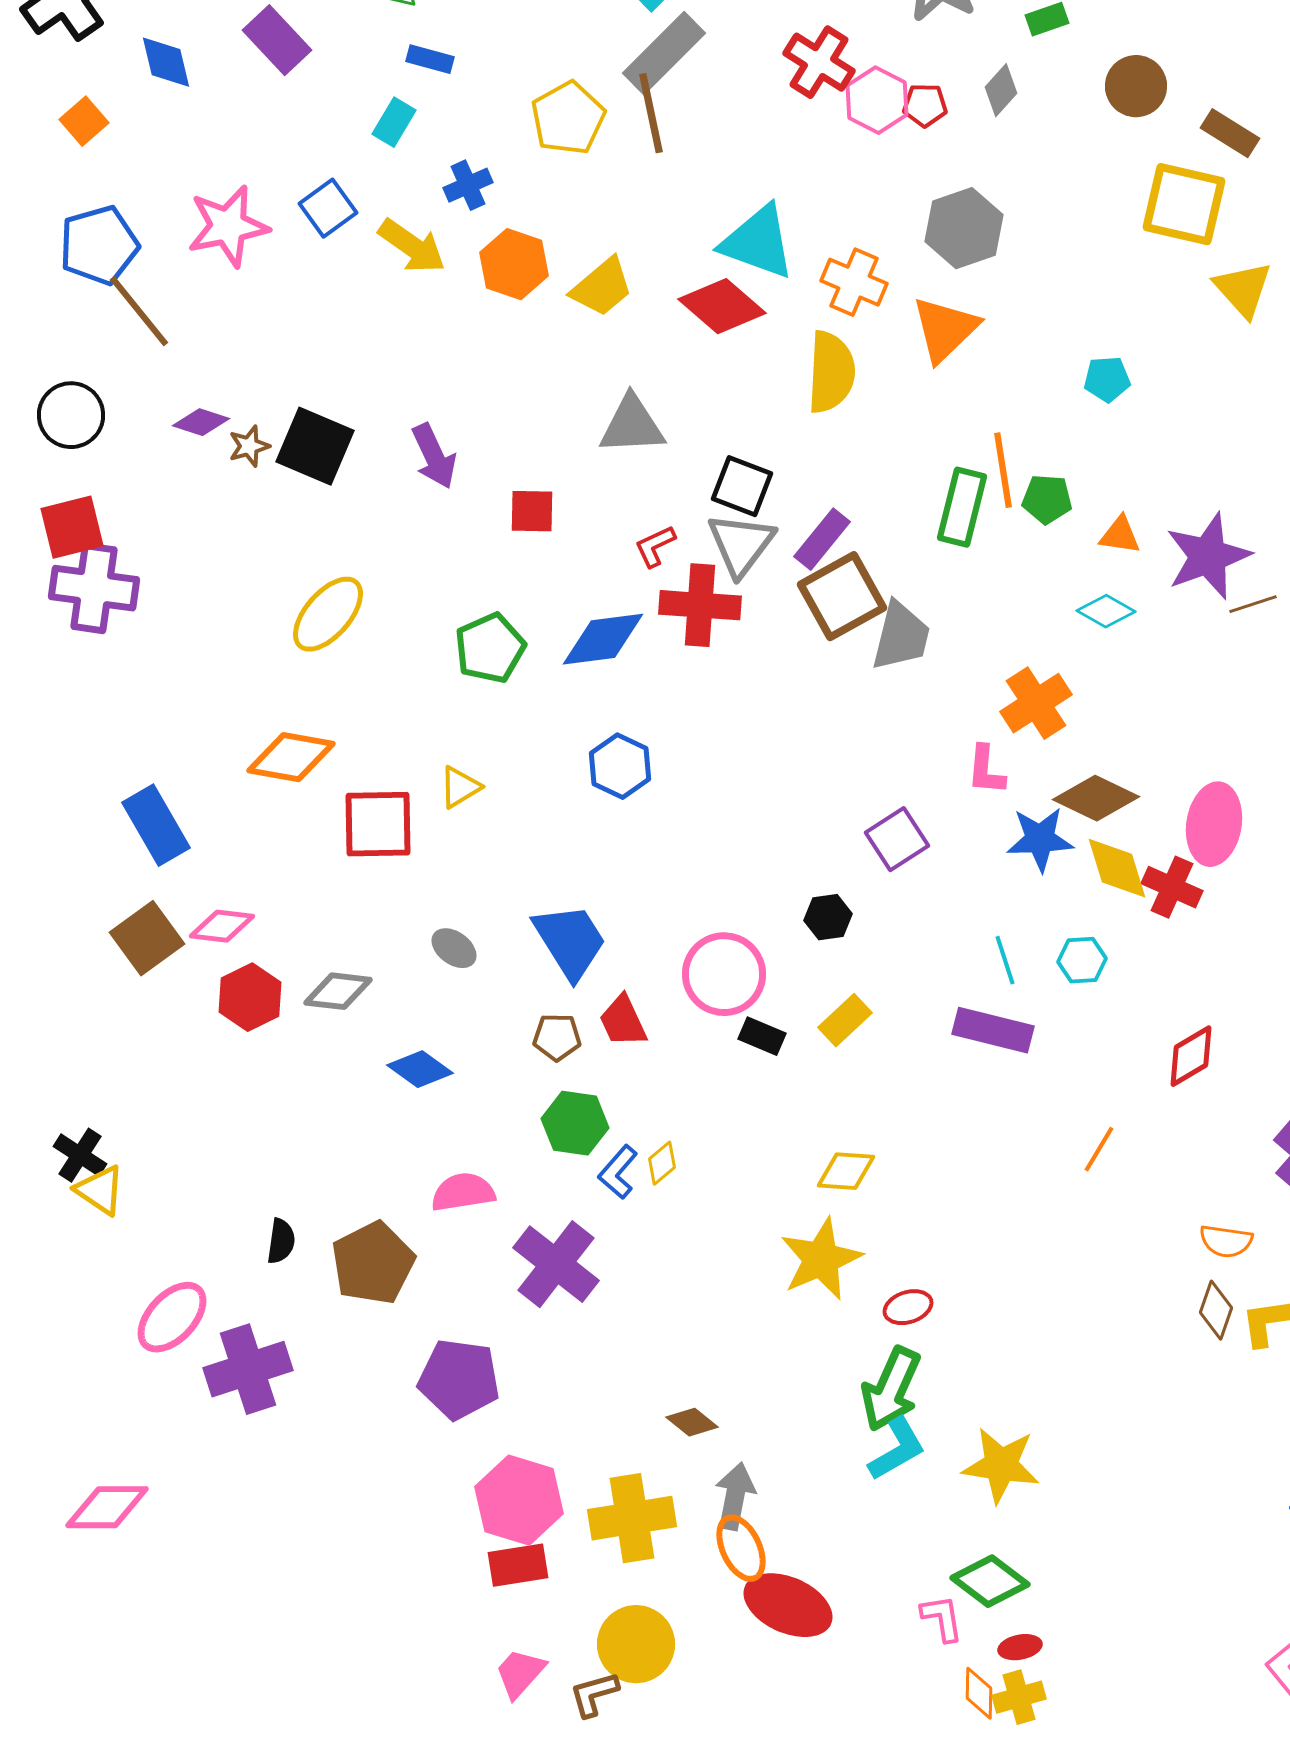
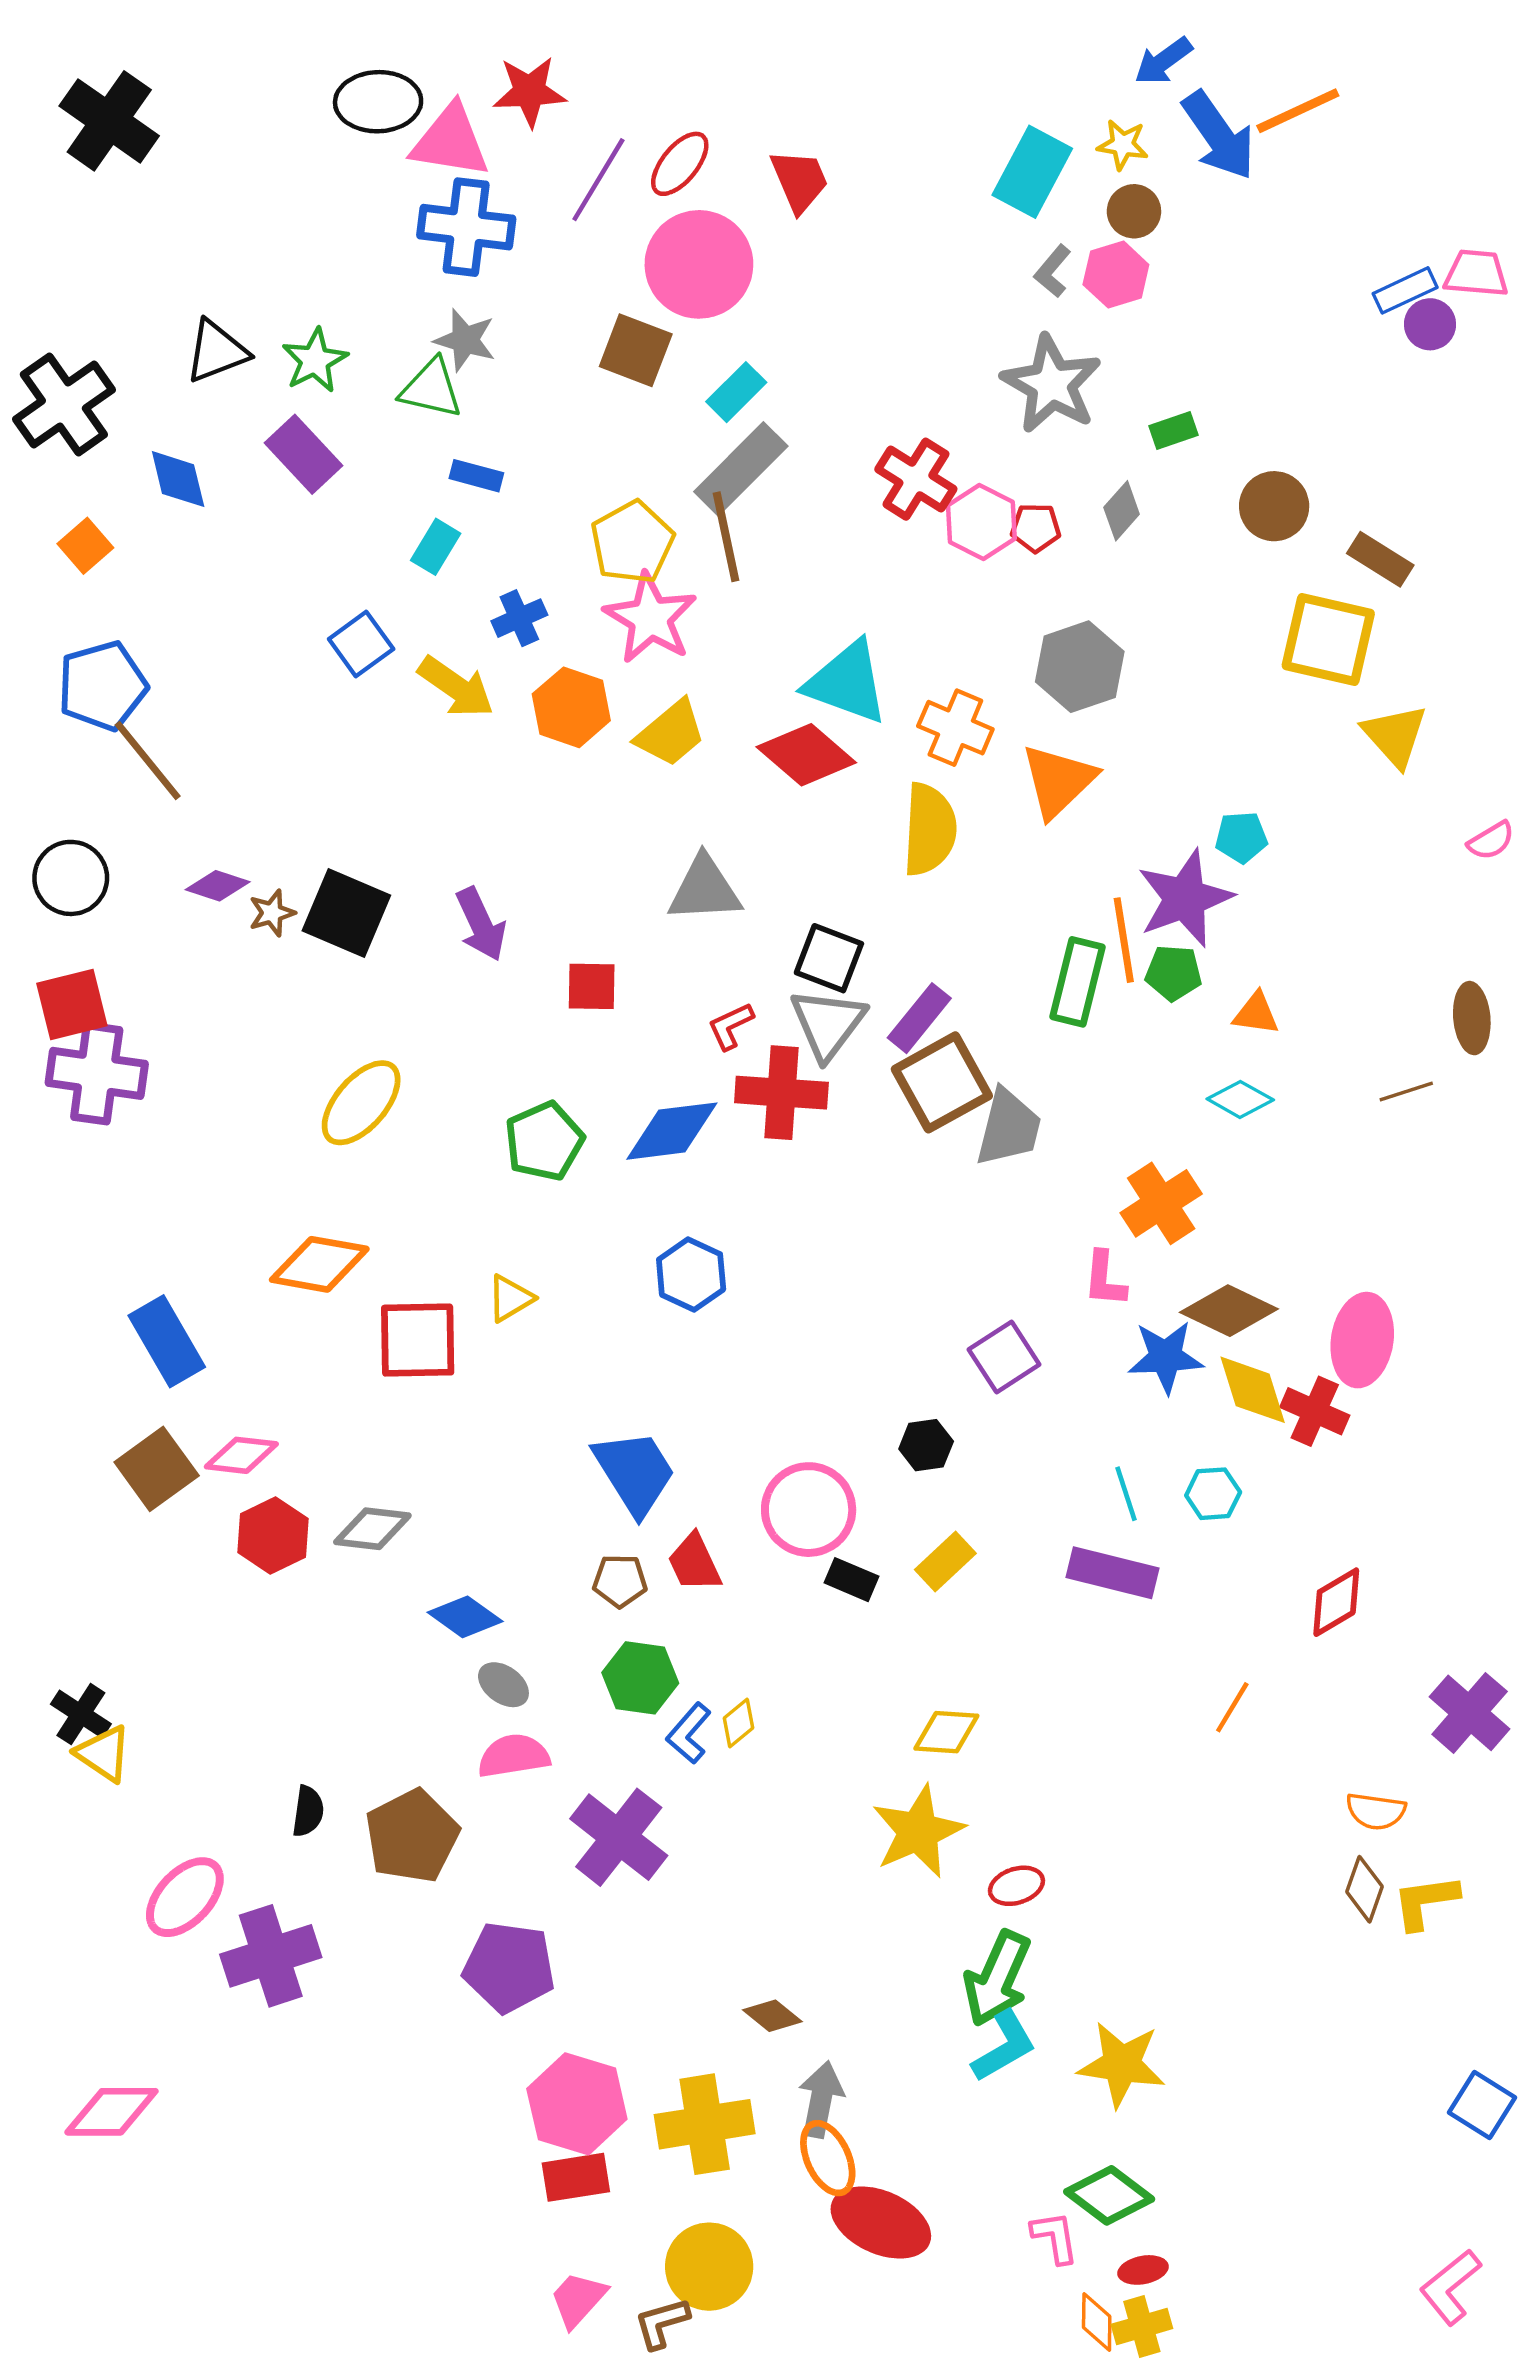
pink star: (228, 226) -> (650, 618), moved, turned -30
purple star: (1208, 556) -> (1185, 898), moved
gray ellipse: (454, 948) -> (503, 1685), moved

